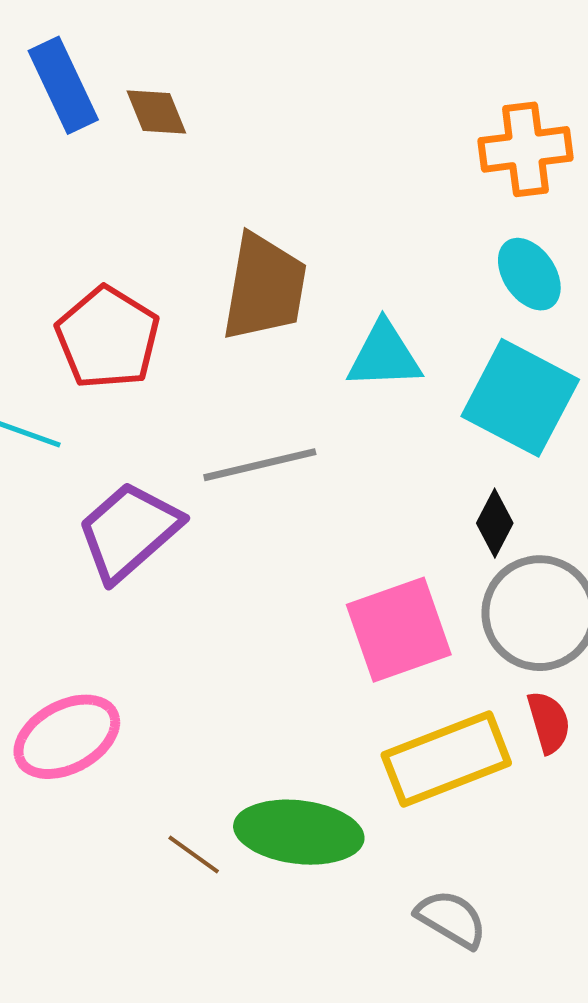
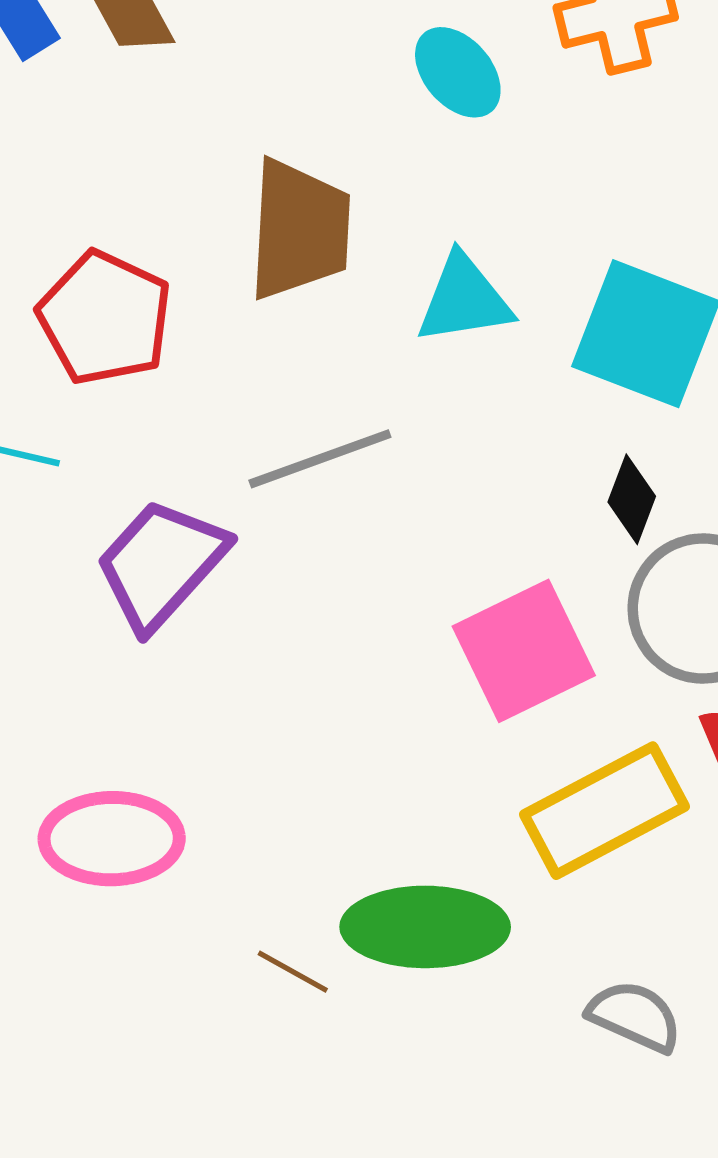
cyan ellipse: (529, 274) -> (458, 72), moved
pink ellipse: (67, 737) -> (112, 839), turned 34

